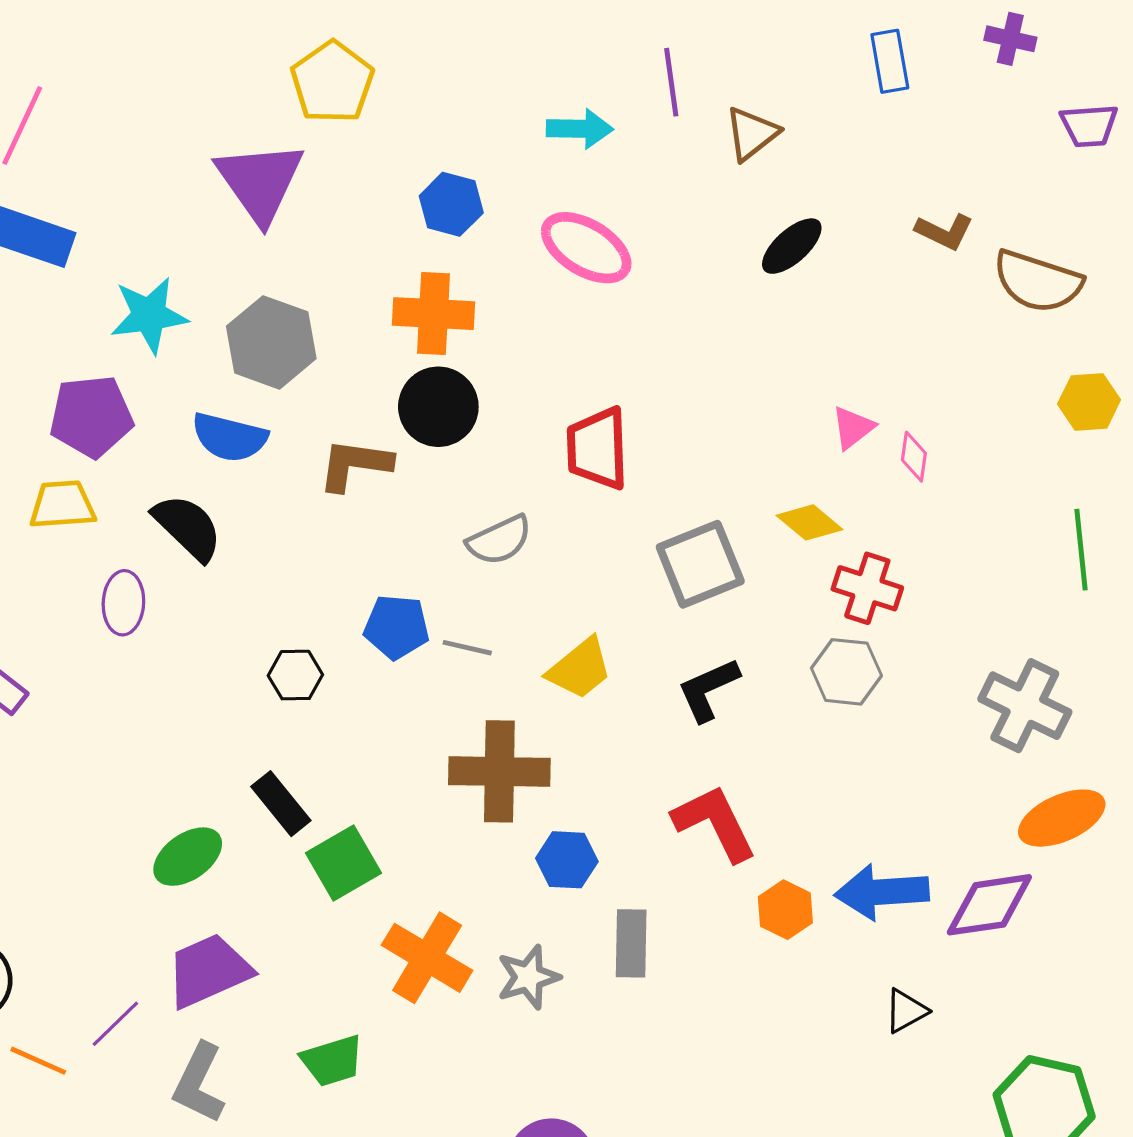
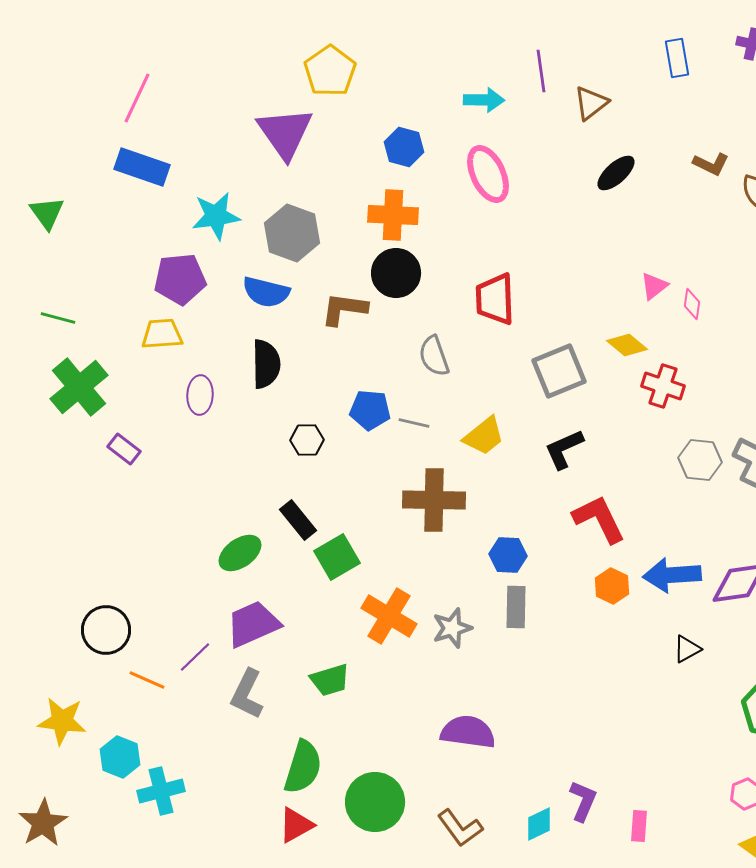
pink ellipse: (586, 248) -> (488, 174), turned 34
black semicircle: (188, 527) -> (266, 364), moved, turned 45
gray semicircle: (499, 540) -> (434, 356), turned 96
gray hexagon: (846, 672) -> (700, 460), moved
red L-shape: (715, 823) -> (599, 519), moved
blue hexagon: (567, 860) -> (508, 555), moved

